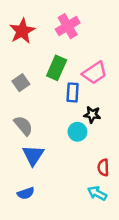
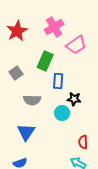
pink trapezoid: (95, 73) -> (76, 45), moved
gray semicircle: (23, 126) -> (32, 100), moved, turned 132

